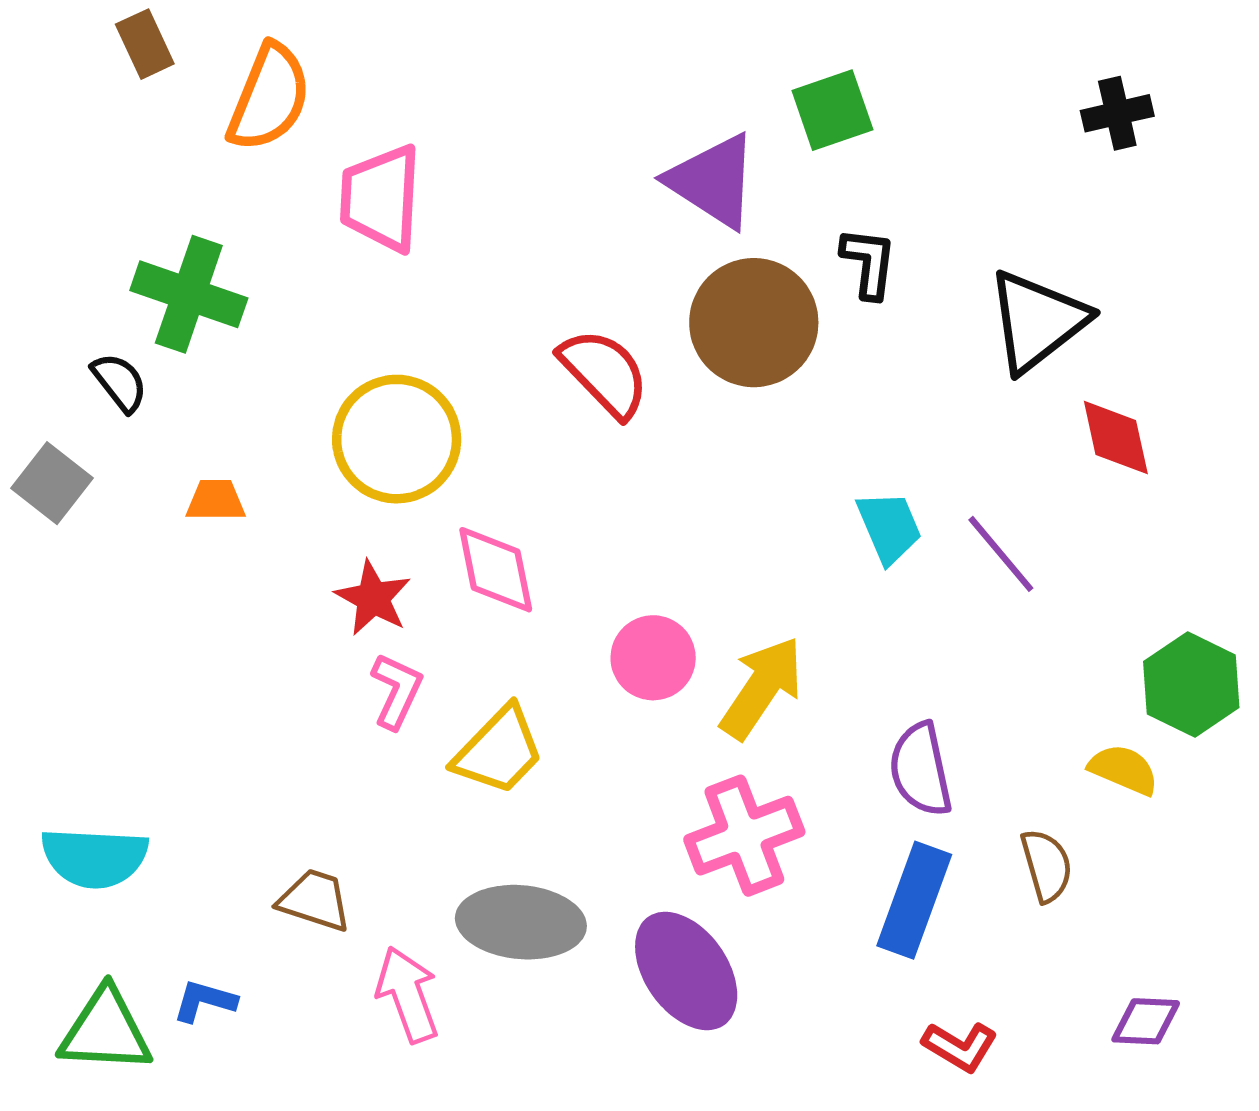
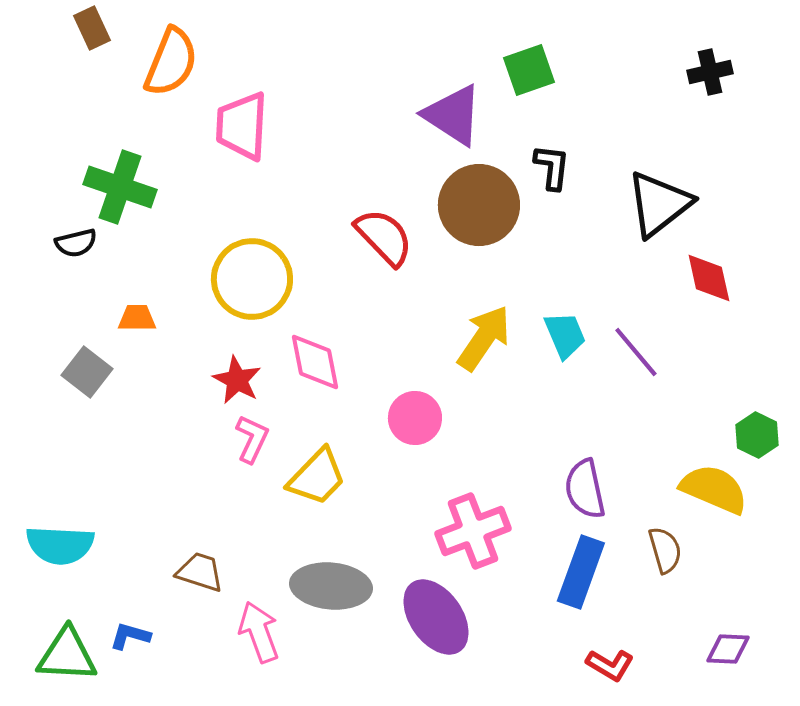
black semicircle: (120, 382) -> (76, 243), turned 114
gray square: (52, 483) -> (87, 372), moved
green hexagon: (1191, 685) -> (757, 435), size x0.7
yellow arrow: (762, 688) -> (484, 338), moved
yellow semicircle: (1124, 770) -> (714, 489), size x1.5

